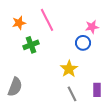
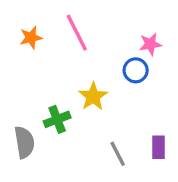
green cross: (31, 45) -> (57, 119), moved
yellow star: (69, 69) -> (93, 96), moved
gray semicircle: (15, 87) -> (24, 142), turned -30

